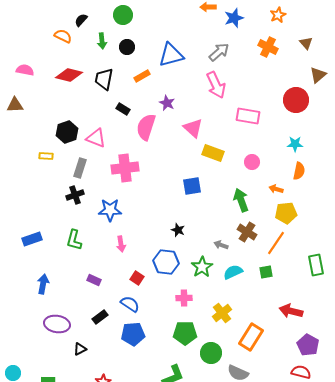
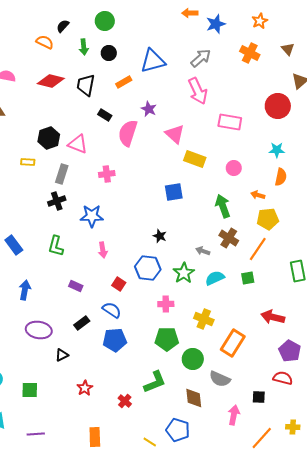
pink cross: (125, 168) -> (107, 174), size x0.6
blue rectangle: (32, 239) -> (14, 245), turned 72
yellow cross: (222, 313) -> (204, 319), turned -30

